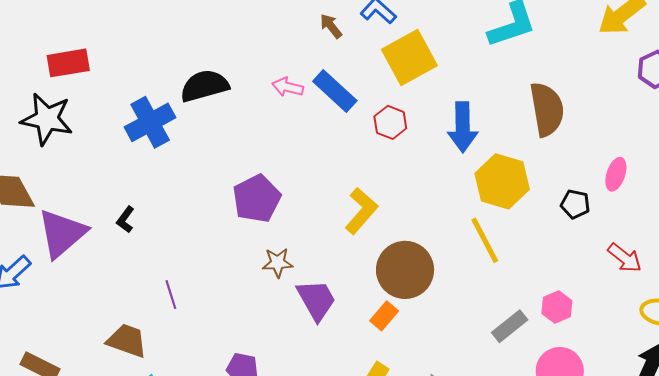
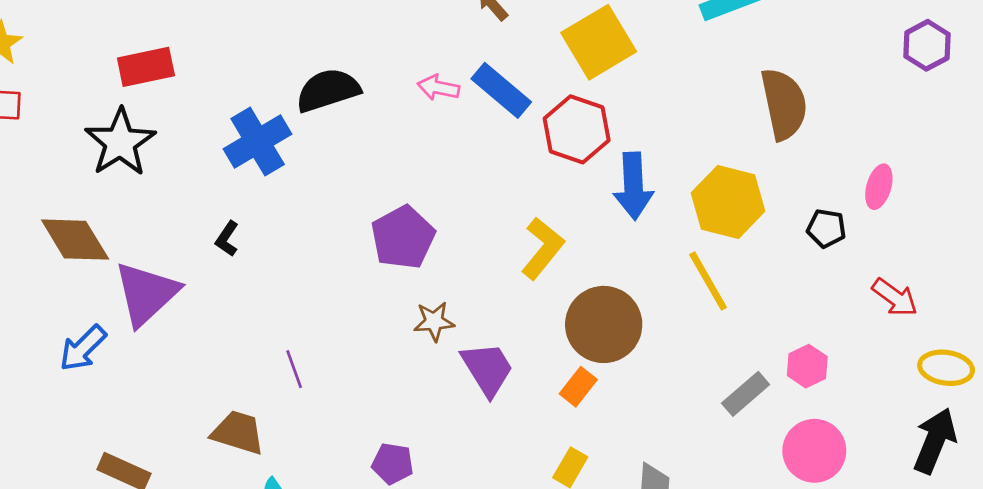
black star: (47, 119) -> (120, 142), turned 30
red hexagon: (390, 122) -> (577, 129), size x1.5
blue arrow: (463, 127) -> (633, 186), moved
black L-shape: (125, 220) -> (227, 239), moved

